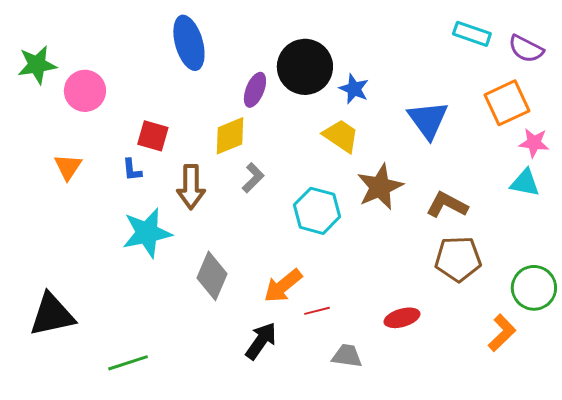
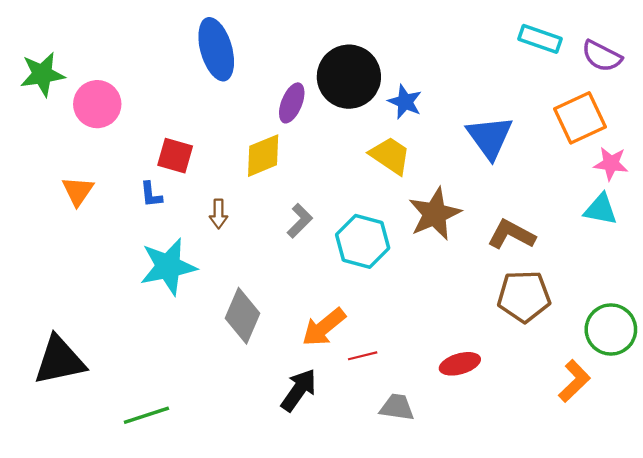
gray L-shape: (253, 178) -> (300, 221), moved
brown arrow: (191, 187) -> (219, 214), size x0.6

